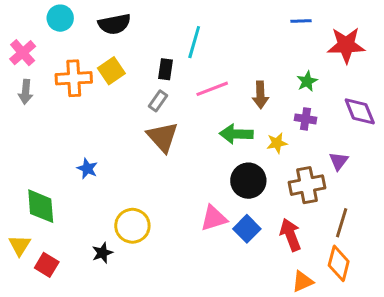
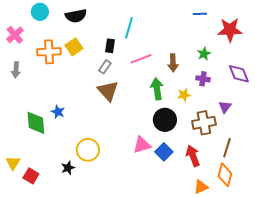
gray arrow: (26, 92) -> (16, 70), moved
green arrow: (236, 134) -> (157, 89), turned 80
green diamond: (41, 206) -> (36, 123), moved

